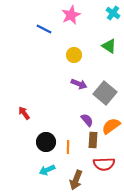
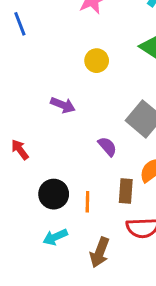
blue line: (44, 29) -> (20, 24), moved, turned 42
purple arrow: (79, 84) -> (63, 105), moved
purple semicircle: (87, 120) -> (107, 147), moved

